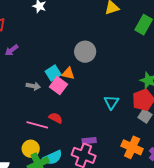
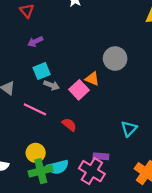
cyan square: (53, 73) -> (42, 71), moved
cyan triangle: (111, 102) -> (129, 129), moved
pink line: (37, 125) -> (35, 109), moved

